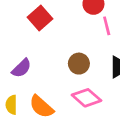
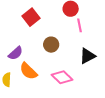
brown circle: (79, 64) -> (51, 45), moved
orange semicircle: (41, 107) -> (28, 71), moved

